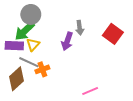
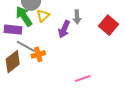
green arrow: (25, 31) -> (24, 16), turned 95
yellow triangle: (33, 45) -> (43, 16), moved

